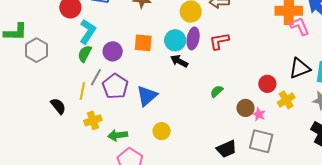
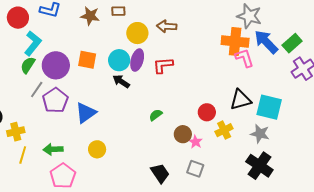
purple circle: (113, 51) -> (56, 65), size x1.4
yellow line: (82, 91) -> (23, 155), moved
yellow cross: (93, 120) -> (16, 132), moved
gray square: (261, 141) -> (195, 169), size x0.7
black trapezoid: (226, 149) -> (160, 173), turned -105

